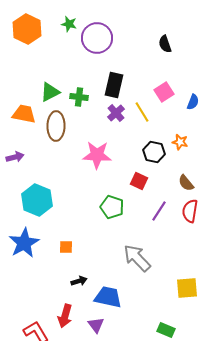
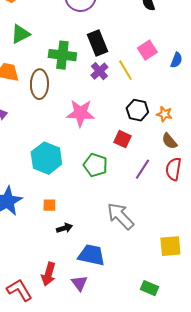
black rectangle: (114, 85) -> (97, 43), turned -35
green triangle: (50, 92) -> (20, 34), moved
green cross: (79, 97) -> (62, 55), size x1.5
orange star: (180, 142) -> (164, 114), moved
cyan hexagon: (37, 200) -> (46, 158), moved
black arrow: (79, 281) -> (64, 228), moved

